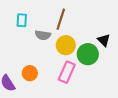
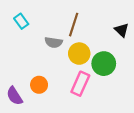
cyan rectangle: (22, 20) -> (21, 21), moved, turned -40
black triangle: (104, 40) -> (122, 30), moved

